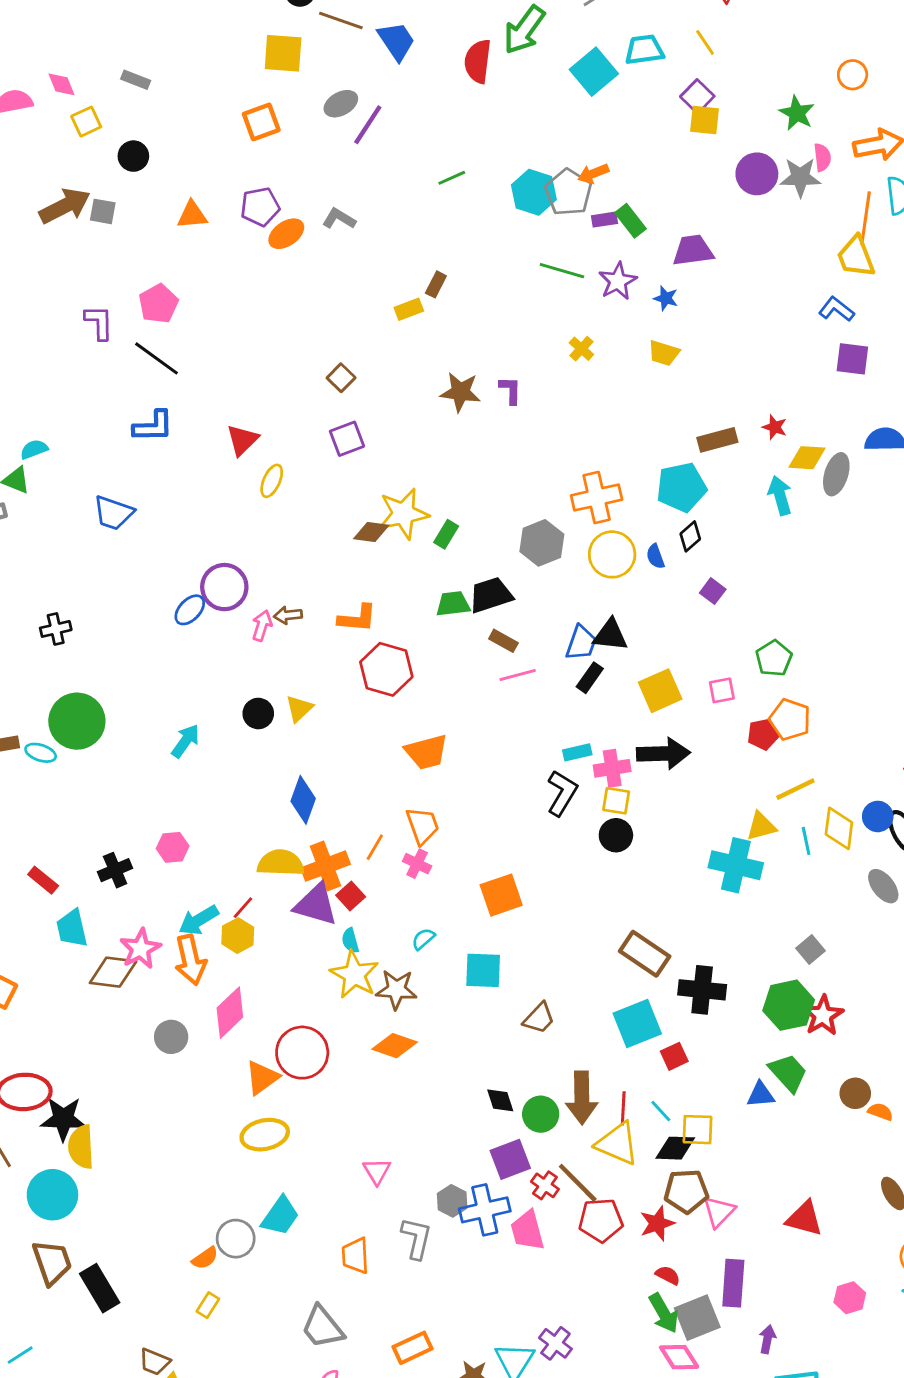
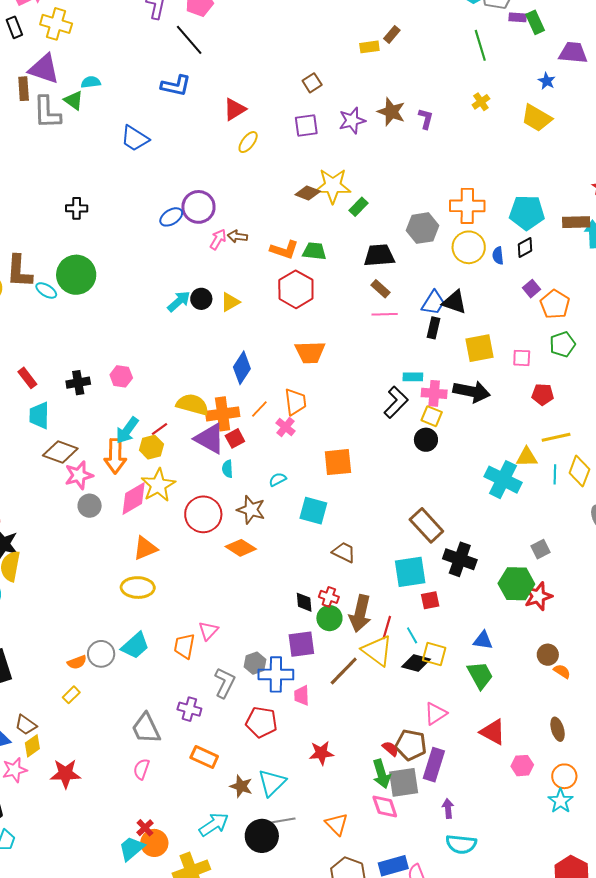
green line: (562, 271) -> (480, 45), turned 44
purple star: (618, 281) -> (352, 121), moved
yellow trapezoid: (664, 353) -> (537, 118), size x1.4
brown rectangle: (717, 440) -> (576, 222), moved
green trapezoid: (453, 604) -> (314, 251), moved
black rectangle: (590, 678) -> (433, 328), turned -35
orange pentagon: (790, 719) -> (555, 304), moved
cyan arrow: (186, 741) -> (179, 301), moved
blue diamond: (303, 800) -> (242, 368), moved
cyan arrow: (199, 920) -> (127, 430), turned -36
pink star: (140, 949) -> (79, 475), moved
yellow star: (354, 975) -> (158, 485), moved
brown trapezoid: (539, 1018) -> (344, 552), turned -120
red circle: (302, 1053) -> (203, 514), moved
green trapezoid: (788, 1073) -> (480, 675), moved
brown line: (578, 1183) -> (344, 671), turned 76
red cross: (545, 1185) -> (329, 597), moved, turned -30
brown pentagon: (686, 1191) -> (411, 745), moved
red pentagon: (601, 1220) -> (261, 722), moved
red star: (657, 1223) -> (321, 753), moved
pink trapezoid: (527, 1231) -> (302, 695), size x0.7
orange trapezoid: (355, 1256) -> (184, 646), moved
pink hexagon: (850, 1298) -> (522, 766), moved
purple arrow: (767, 1339) -> (448, 808), turned -30
purple cross: (555, 1343) -> (189, 709), moved, turned -35
orange rectangle: (412, 1348) -> (204, 757), turned 36

